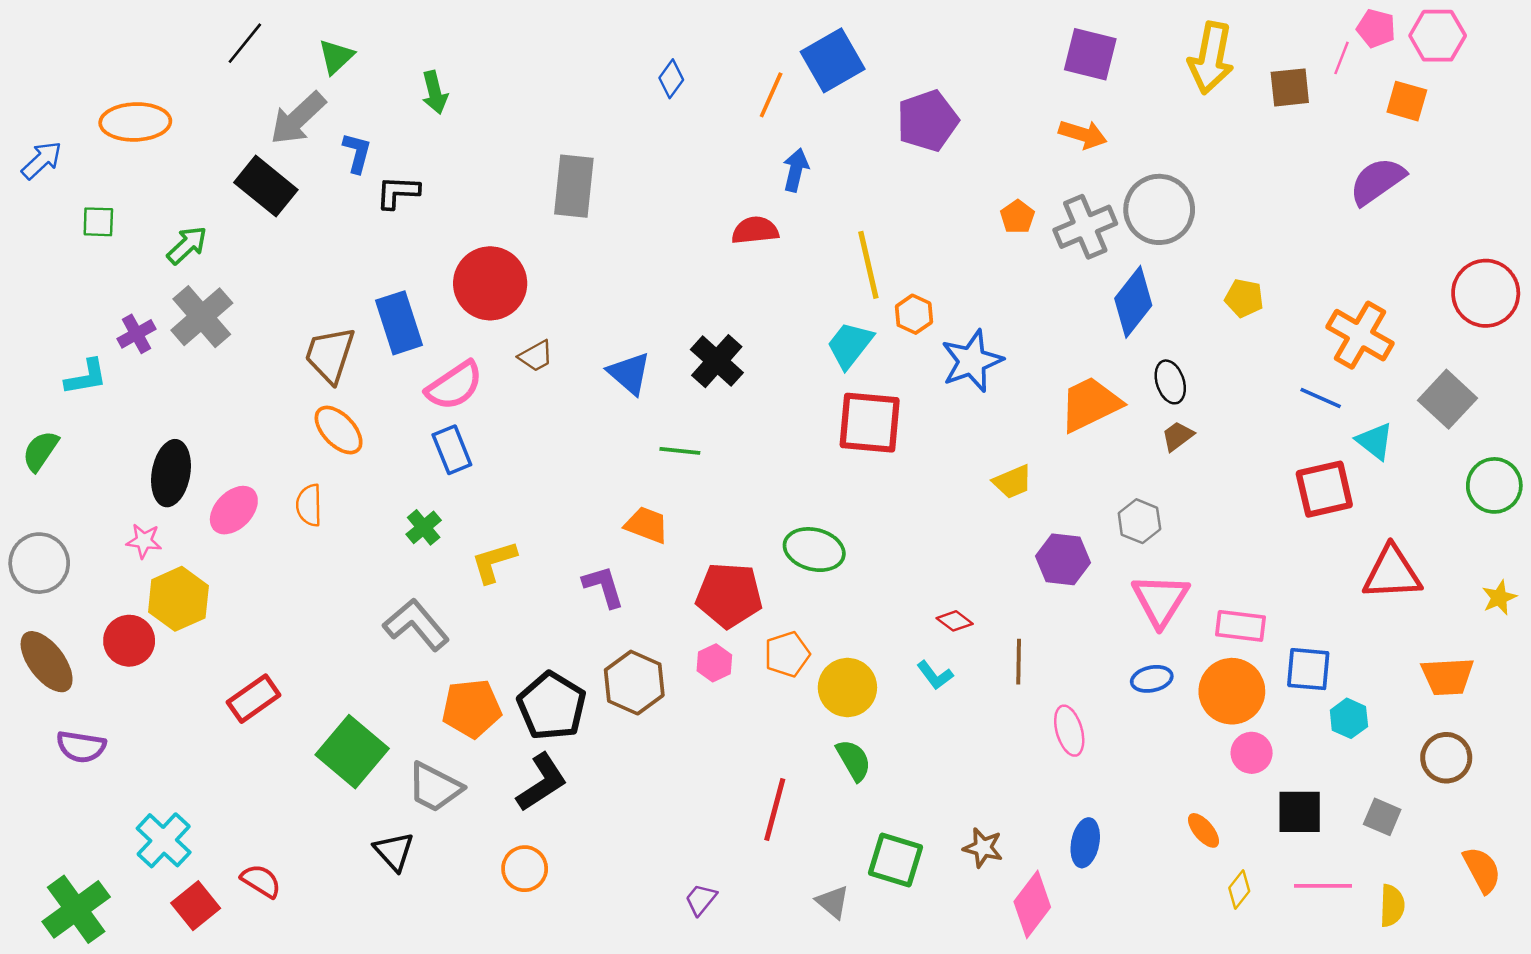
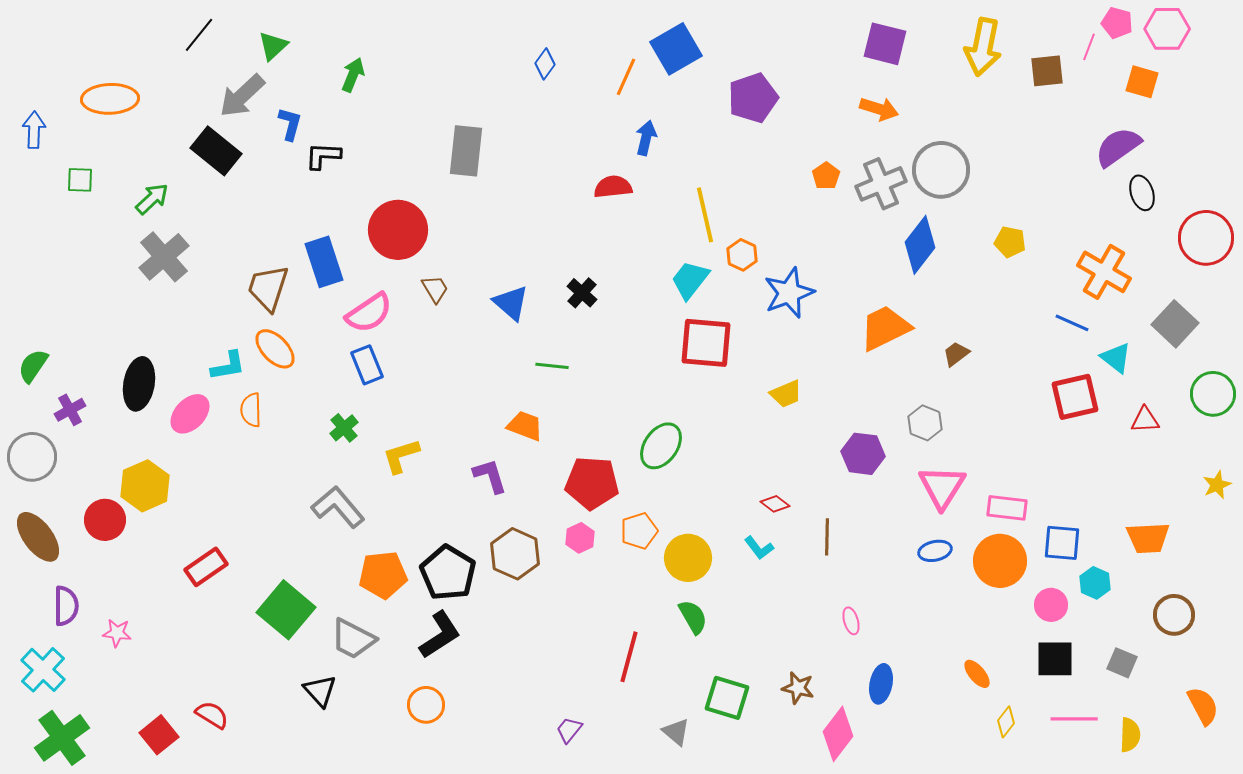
green arrow: (435, 92) -> (353, 75), turned -144
blue arrow: (42, 160) -> (34, 130), turned -45
purple cross: (137, 334) -> (70, 410), moved
brown trapezoid: (536, 356) -> (435, 289), turned -92
black cross: (717, 361) -> (582, 293), size x0.7
cyan L-shape: (86, 377) -> (228, 366), moved
black ellipse: (1170, 382) -> (1142, 193), moved
yellow trapezoid: (1013, 482) -> (786, 394), moved
pink star: (144, 541) -> (117, 633), moved
green ellipse: (814, 550) -> (661, 446), turned -69
red triangle: (1392, 573) -> (1145, 420), moved, size x0.6
orange trapezoid: (1447, 676) -> (1148, 538), moved
pink ellipse: (1069, 731) -> (851, 621), moved, size x0.7
purple semicircle: (81, 747) -> (66, 606), turned -99
pink circle: (1252, 753) -> (1051, 605), moved
cyan cross: (164, 840) -> (43, 670), moved

